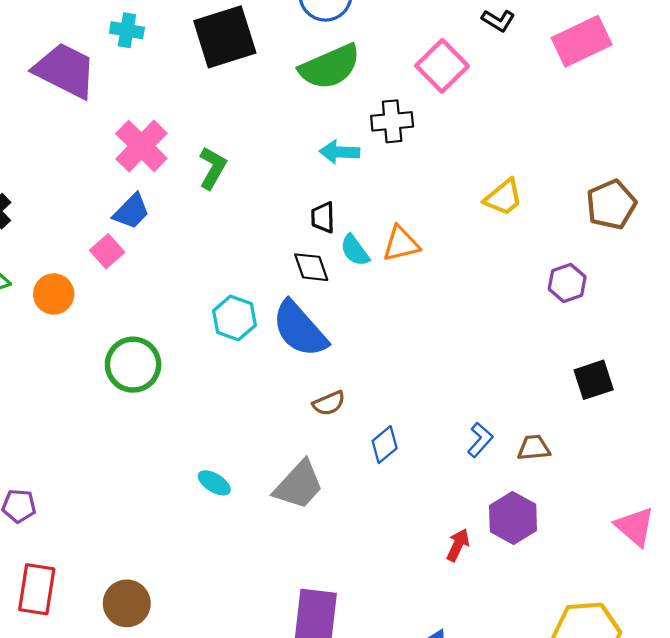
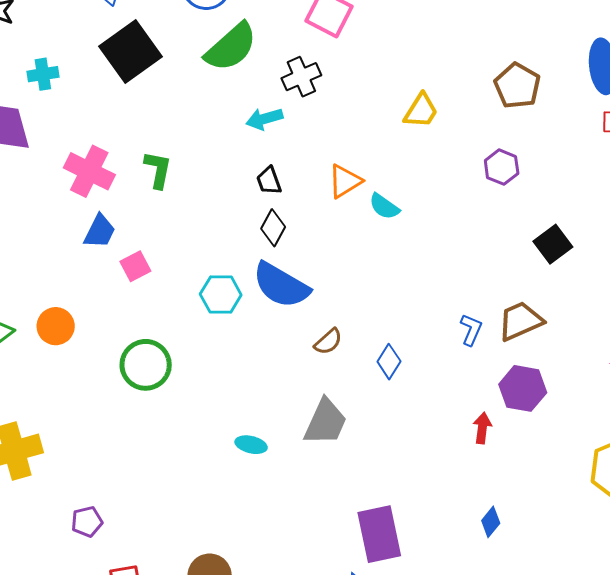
cyan semicircle: (355, 250) -> (384, 206), moved
pink square: (107, 251) -> (135, 266), moved, turned 32
black diamond: (311, 267) -> (273, 228), turned 66
brown trapezoid: (534, 448) -> (520, 321), size x1.5

